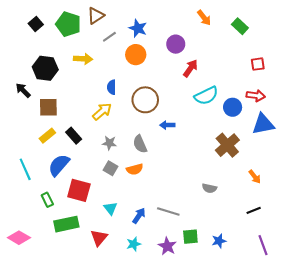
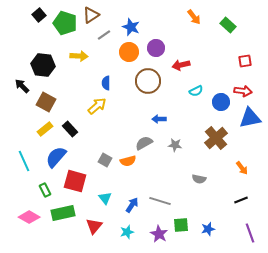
black square: (36, 24) -> (39, 15), moved
purple circle: (176, 44) -> (156, 48), moved
red arrow: (190, 68) -> (181, 65), turned -138
cyan semicircle: (206, 96) -> (196, 91), size x0.6
brown circle: (145, 100) -> (148, 81), moved
brown square: (48, 107) -> (46, 102), turned 30
gray star: (109, 143) -> (175, 145), moved
gray semicircle: (140, 144) -> (144, 143), moved, turned 84
pink diamond: (19, 238) -> (29, 217), moved

